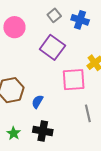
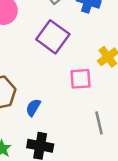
pink square: (74, 80) -> (80, 79), size x0.7

